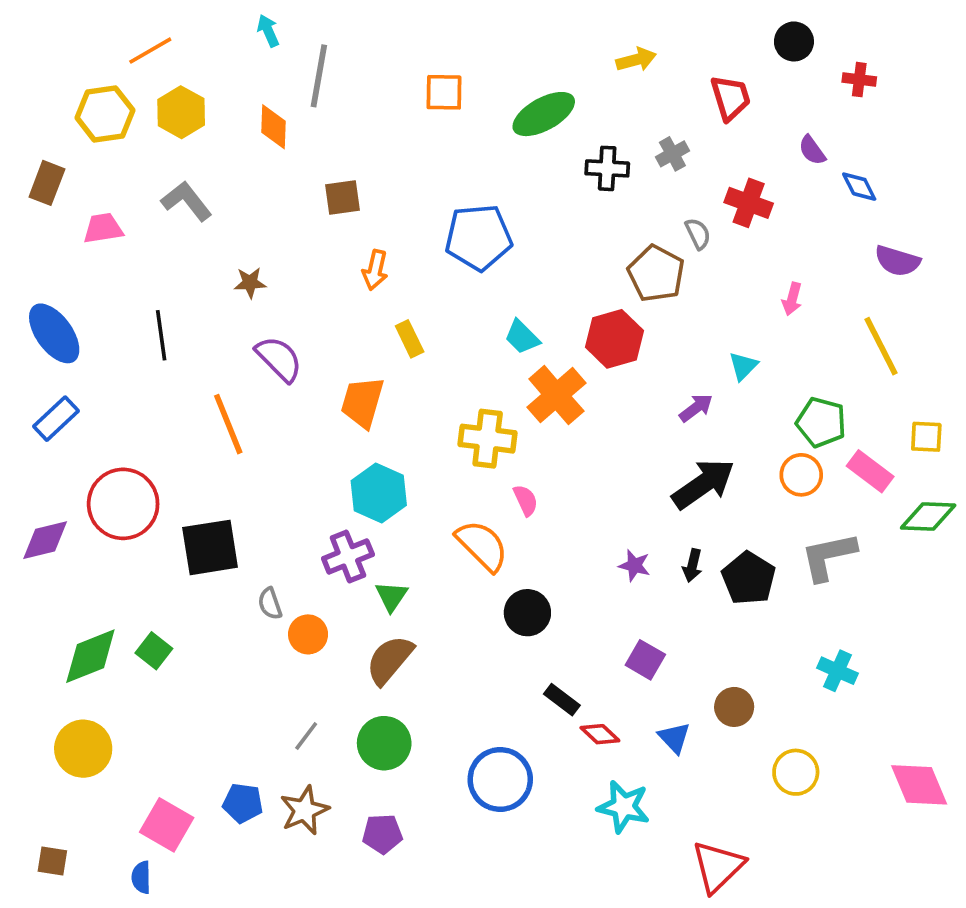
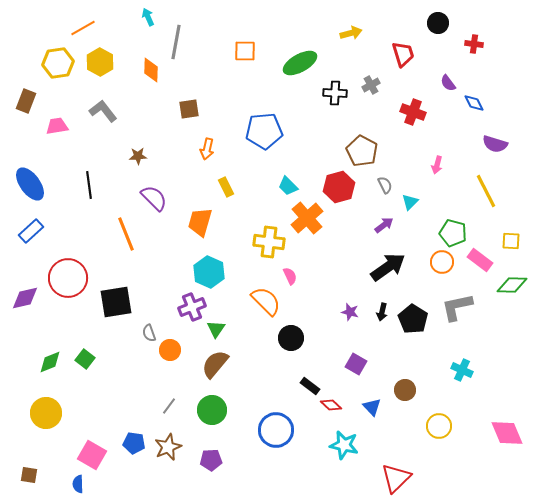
gray semicircle: (698, 234) -> (385, 185), moved
green diamond: (90, 656) -> (50, 362), size x0.7

